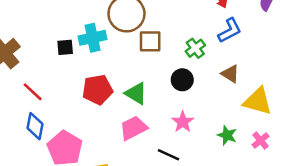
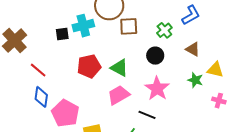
yellow triangle: (258, 101) -> (215, 70), size x0.7
pink star: (183, 122) -> (157, 89), size x1.4
green star: (227, 135) -> (195, 80), moved
pink cross: (261, 141) -> (219, 101), turned -32

